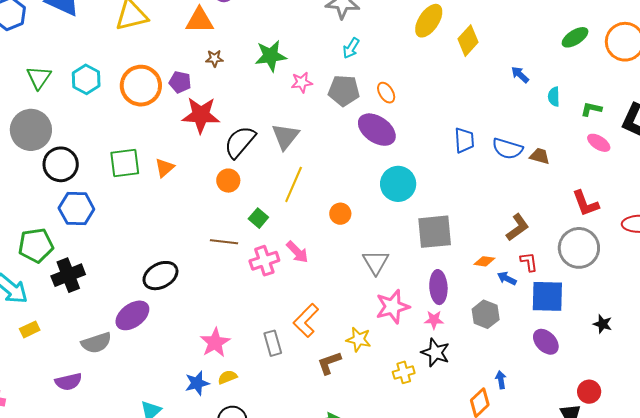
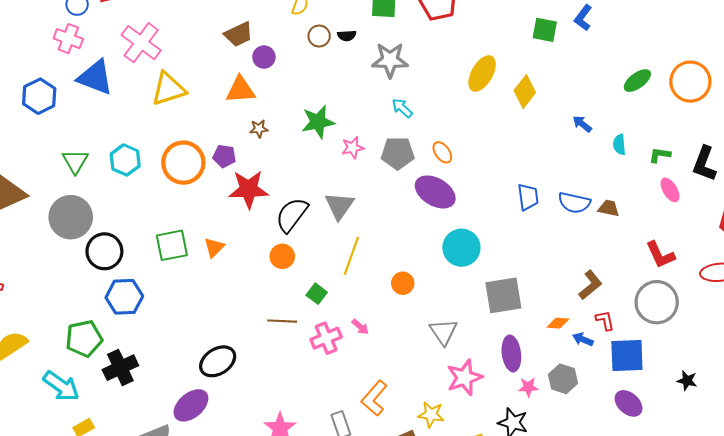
cyan arrow: (351, 48) -> (402, 108), turned 105
pink ellipse: (599, 143) -> (670, 190), turned 30
pink arrow: (297, 252) -> (360, 327), size x0.7
pink star: (434, 320) -> (528, 387), moved

